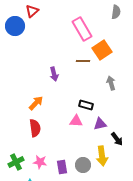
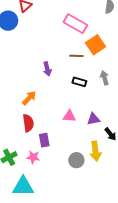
pink rectangle: (82, 29) -> (75, 24), turned -30
black rectangle: (86, 105) -> (79, 82), moved
purple rectangle: (62, 167) -> (44, 140), moved

